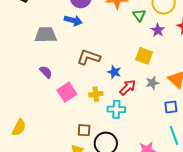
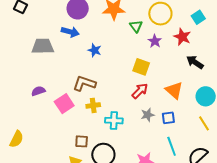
brown L-shape: (89, 57) -> (84, 83), moved
purple semicircle: (46, 72) -> (38, 91), moved, turned -64
blue star: (114, 72) -> (95, 50), moved
gray star: (152, 83) -> (148, 115), moved
red arrow: (128, 87) -> (140, 91), moved

